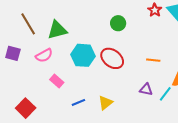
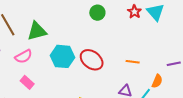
green circle: (118, 23) -> (97, 13), moved
pink rectangle: (57, 81) -> (27, 82), moved

